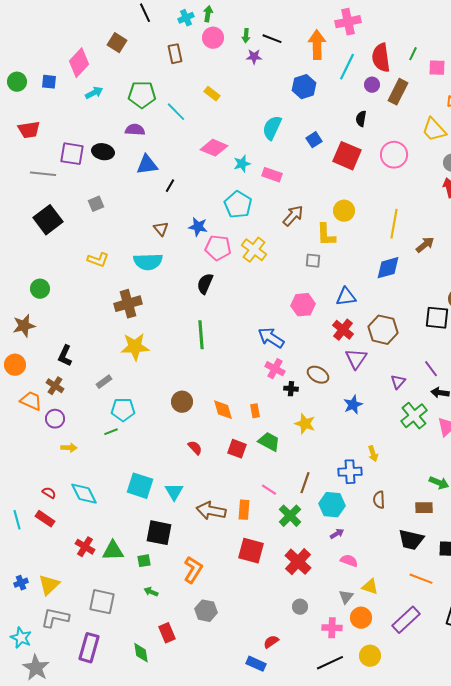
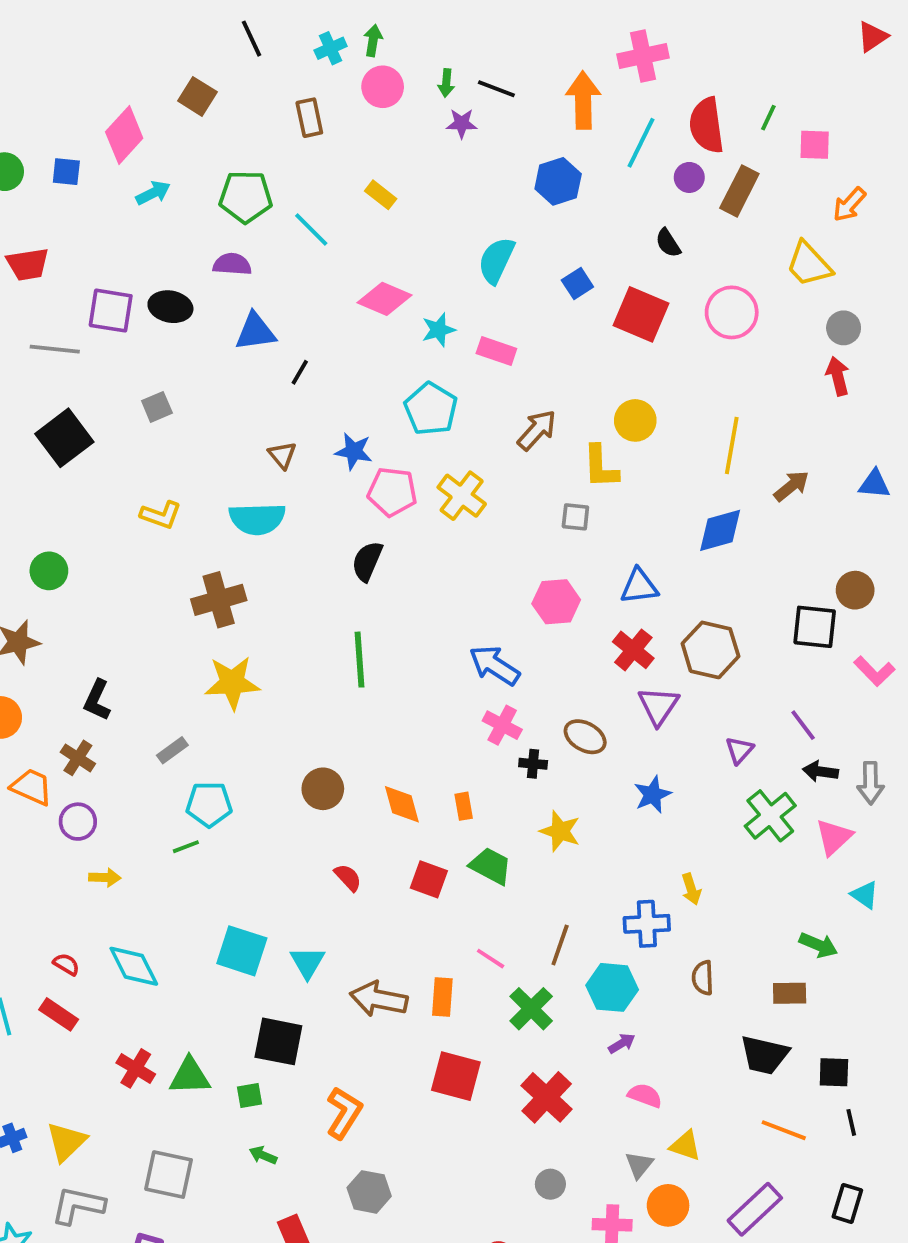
black semicircle: (361, 119) -> (668, 243), turned -42

